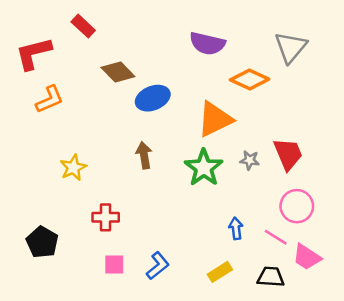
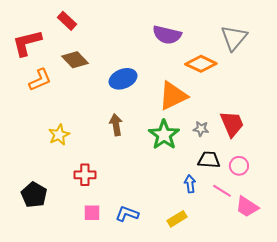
brown diamond: (118, 72) -> (75, 60), moved
pink circle: (297, 206) -> (239, 166), size x0.7
blue L-shape: (158, 266) -> (127, 214), turned -120
black trapezoid: (271, 277) -> (209, 160), moved

